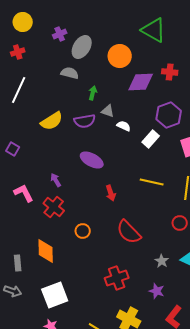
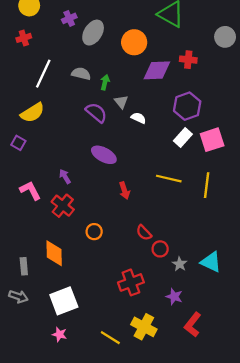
gray semicircle: (70, 73) -> (81, 74), moved
white line: (19, 90) -> (43, 74), moved
gray triangle: (108, 111) -> (121, 102), turned 32
yellow semicircle: (52, 121) -> (32, 113), moved
purple semicircle: (85, 121) -> (96, 113), turned -130
white rectangle: (151, 139) -> (183, 137), moved
red circle: (180, 223) -> (160, 249), moved
red semicircle: (129, 232) -> (144, 233), size x0.6

